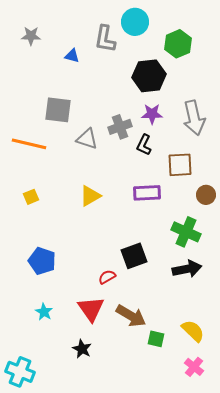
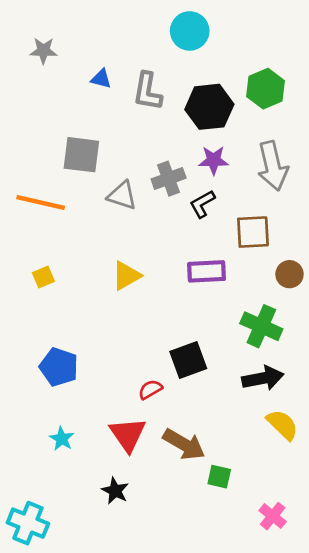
gray L-shape: (105, 39) -> (147, 91), moved
green hexagon: (178, 44) -> (266, 89), moved
black L-shape: (144, 145) -> (202, 204), turned 35
yellow semicircle: (193, 331) -> (282, 425), moved

